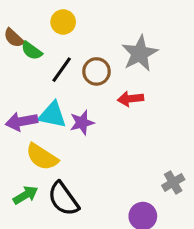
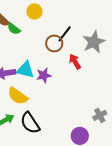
gray star: (140, 53) -> (94, 42), moved
black line: (62, 70) -> (65, 34), moved
red arrow: (130, 99) -> (75, 61), turned 63

